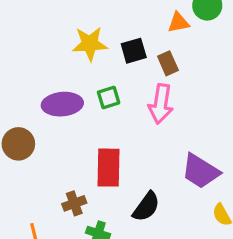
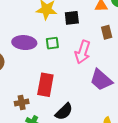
brown rectangle: (168, 63) -> (107, 32), moved
purple trapezoid: (200, 171) -> (101, 80), moved

